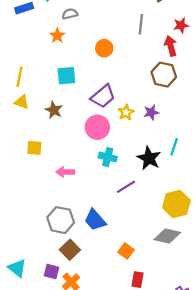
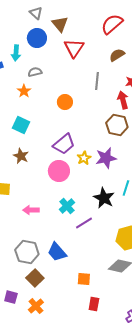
cyan square: (66, 76) -> (21, 125), moved, turned 30
purple star: (151, 112) -> (106, 158), size x1.5
cyan cross: (108, 157) -> (67, 206), moved, turned 35
orange square: (126, 251) -> (84, 279), turned -32
purple square: (52, 272) -> (11, 297), moved

